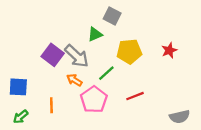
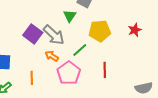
green triangle: (95, 34) -> (70, 16), turned -32
red line: (135, 96) -> (105, 70), turned -70

